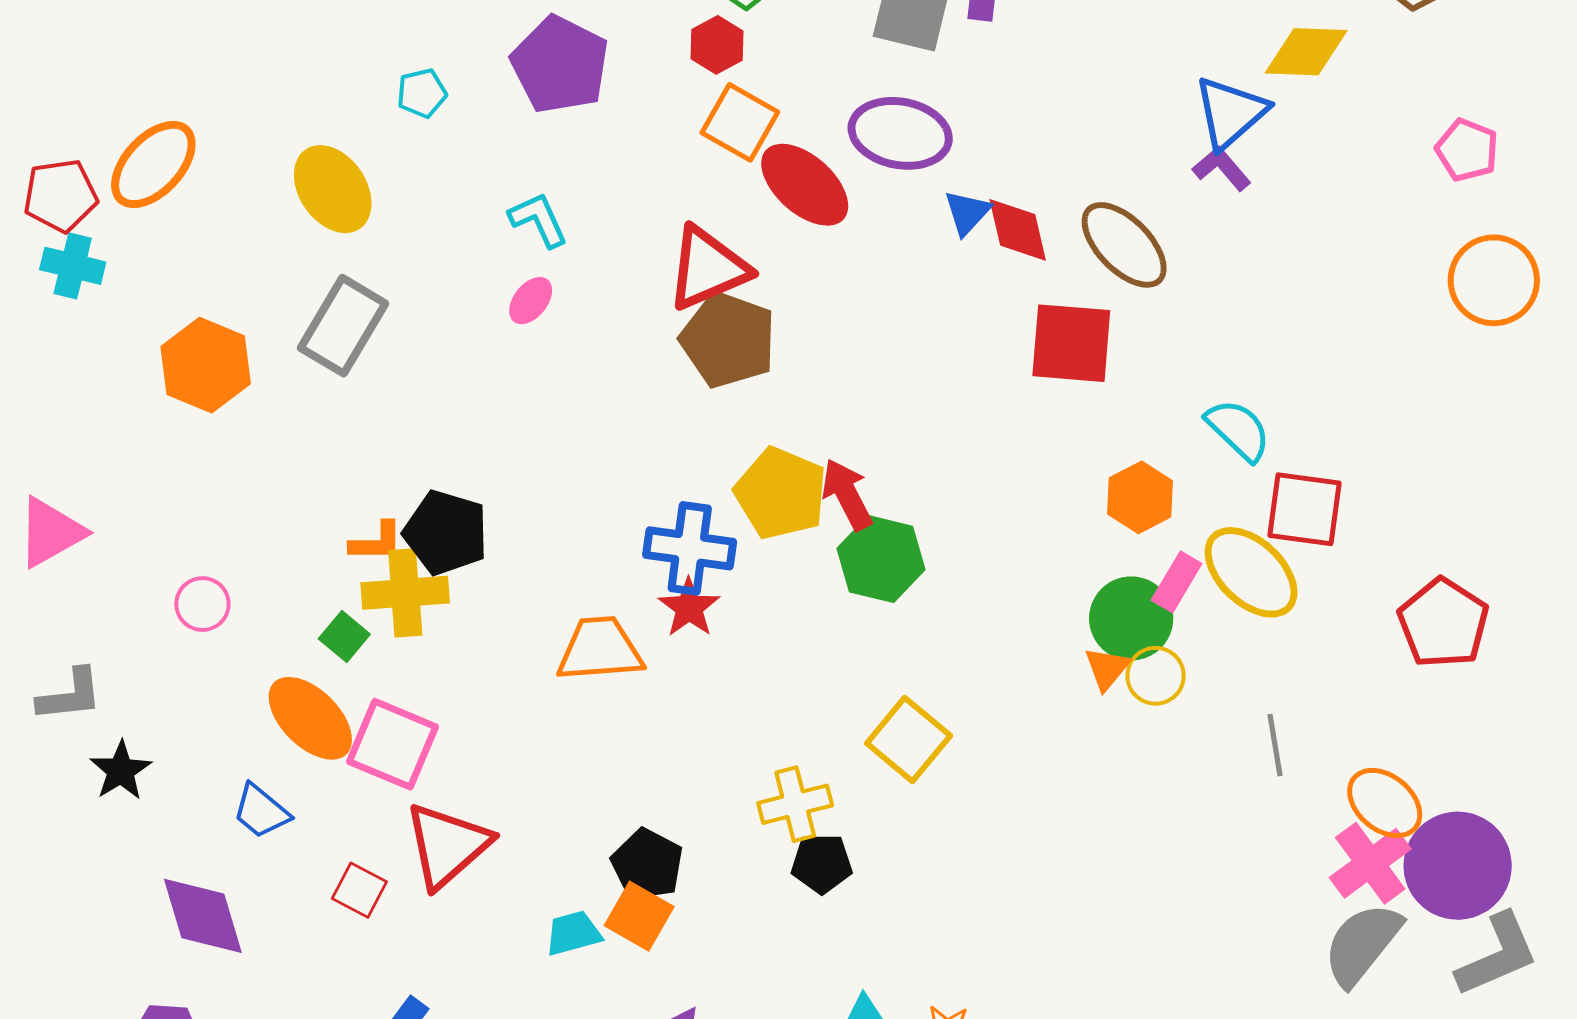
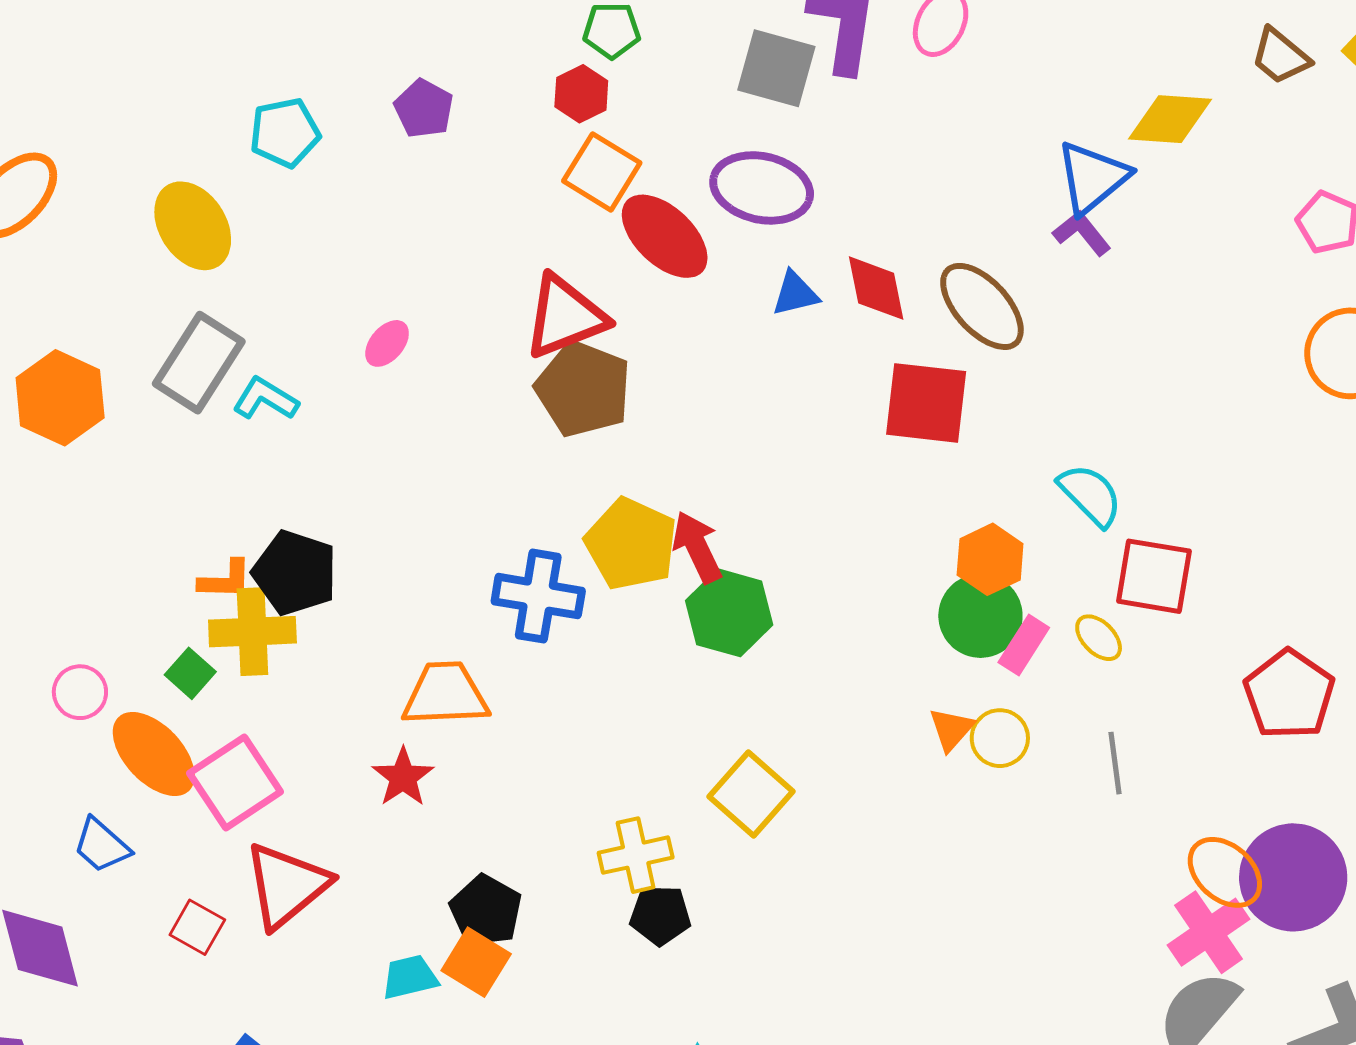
purple pentagon: (560, 65) -> (424, 109), size x0.6
cyan pentagon: (422, 93) -> (285, 133), size x1.4
blue triangle: (967, 213) -> (795, 294), moved, turned 32
cyan L-shape: (539, 220) -> (265, 399), moved, turned -36
yellow ellipse: (1251, 572) -> (1099, 638), size x0.5
pink circle: (202, 604) -> (80, 692), moved
red star: (689, 608) -> (403, 777), moved
green circle: (1131, 618) -> (980, 616), moved
pink square: (393, 744) -> (235, 782), turned 32
gray line: (1275, 745) -> (1115, 763), moved
purple circle: (1458, 866) -> (1293, 877), moved

